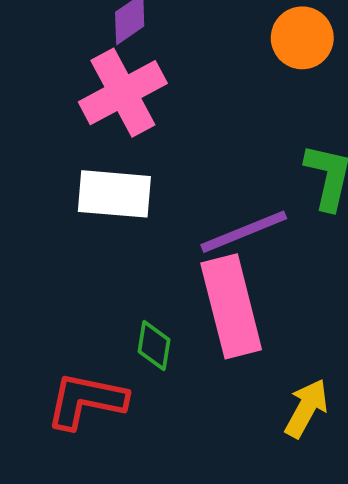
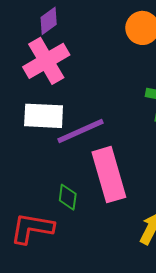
purple line: (244, 232) -> (80, 131), moved

